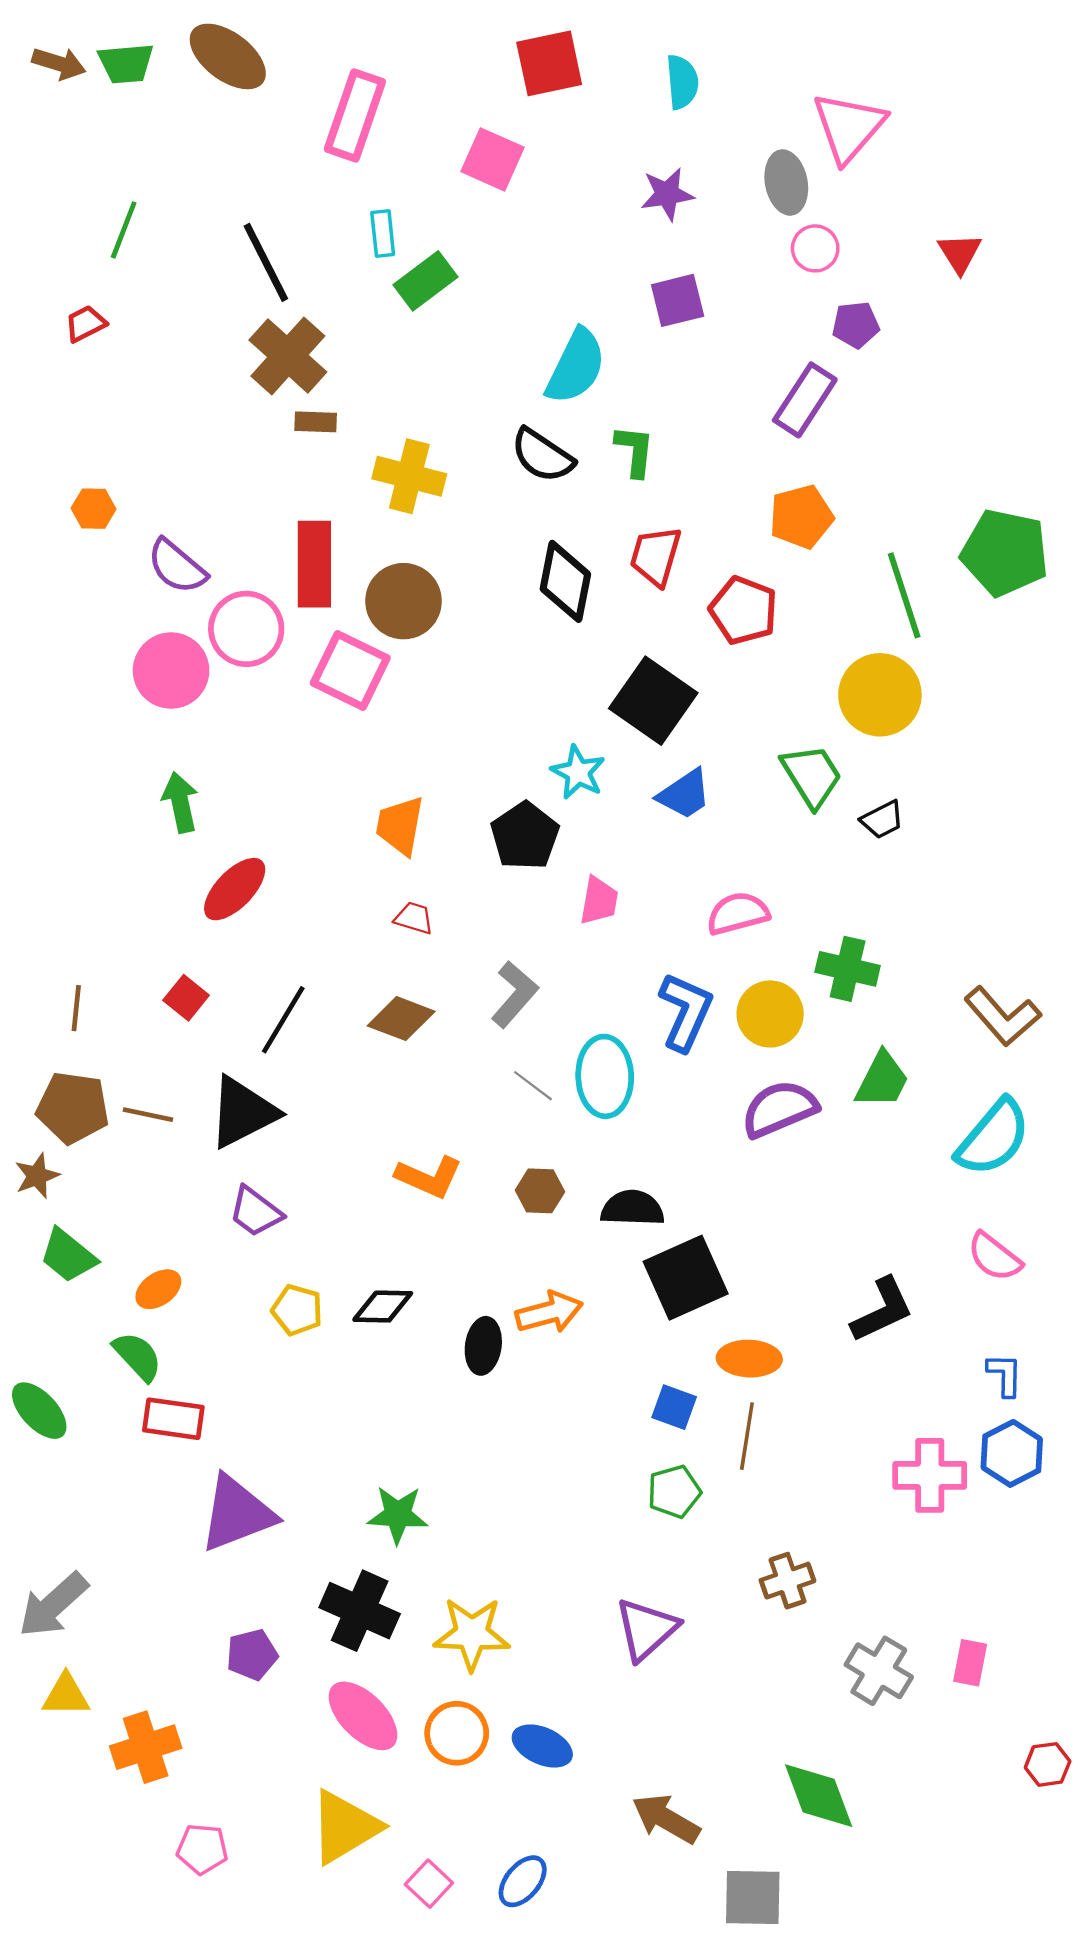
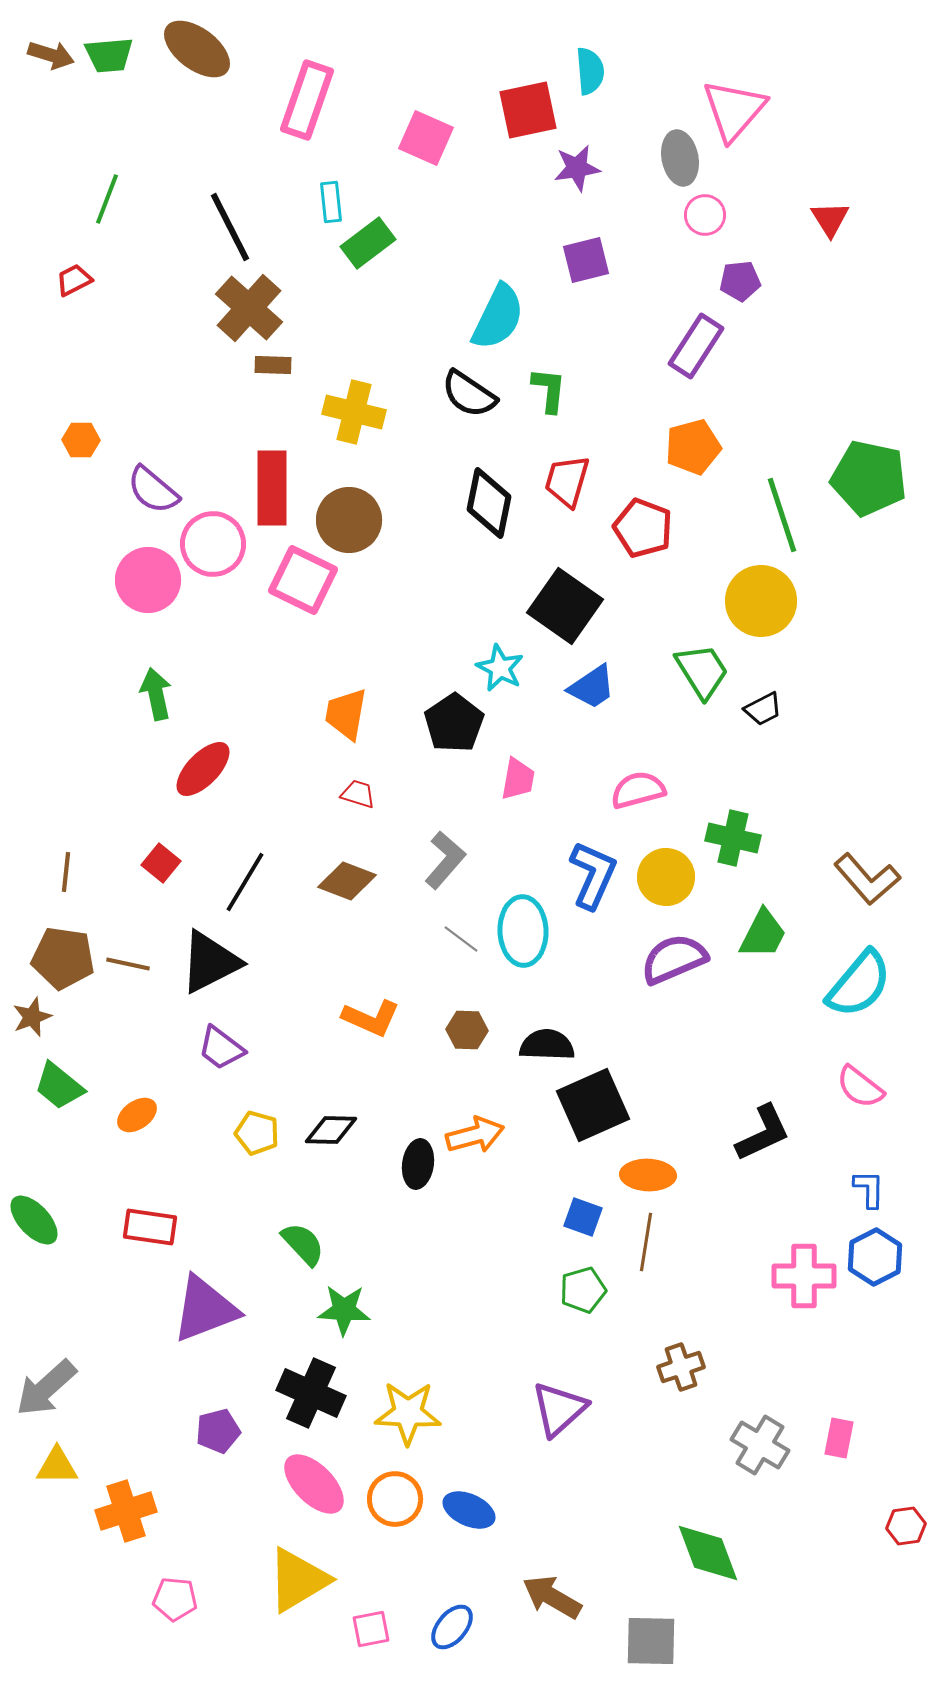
red square: (549, 63) -> (528, 110), moved
green semicircle: (138, 1356) -> (303, 1244), moved
brown arrow: (666, 1819) -> (552, 1597), moved
pink square: (429, 1884) -> (371, 1629), turned 36

